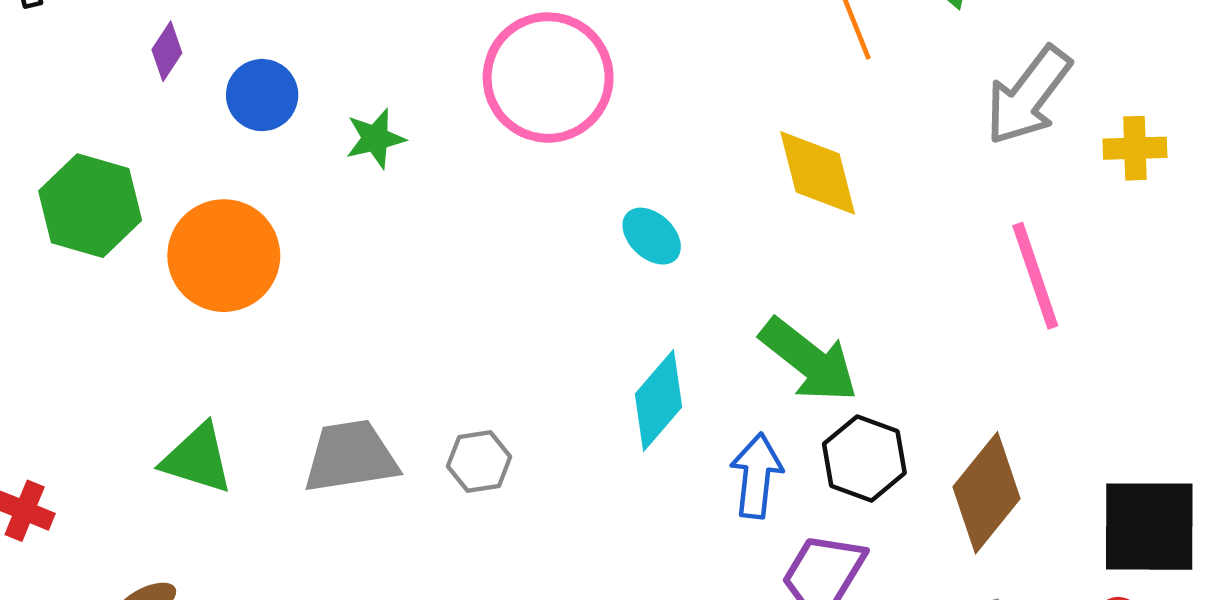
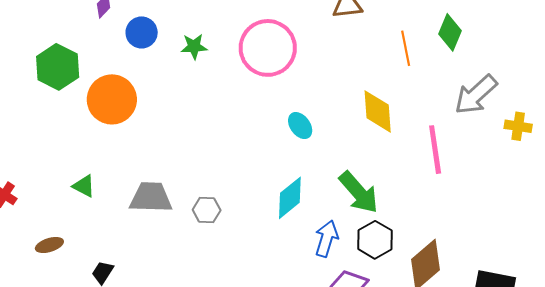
green star: (375, 139) -> (194, 47), moved
pink line: (1035, 276) -> (435, 150), moved
green triangle: (197, 459) -> (84, 186), size x0.7

